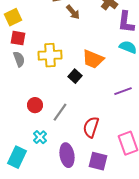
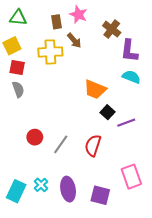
yellow cross: (50, 55) -> (50, 52), moved
black square: (75, 76) -> (107, 112), moved
red semicircle: (91, 127) -> (93, 145), moved
cyan cross: (40, 137) -> (41, 185), moved

